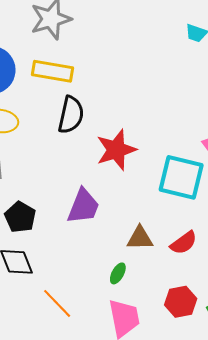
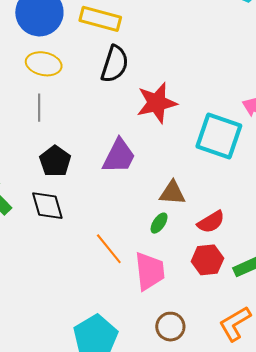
red semicircle: (184, 243) -> (211, 222), moved
green ellipse: (118, 273) -> (159, 223), moved
orange line: (57, 303) -> (109, 249), moved

